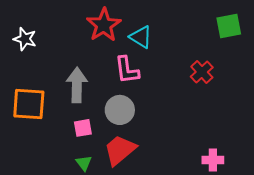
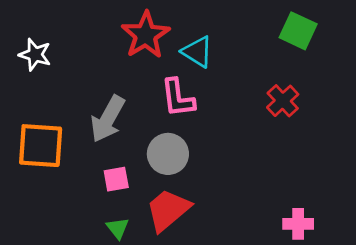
green square: (229, 26) -> (298, 31), moved, turned 36
gray arrow: (77, 85) -> (108, 119), turned -152

